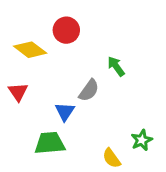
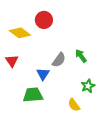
green arrow: (116, 66) -> (81, 56), moved
green star: (142, 140) -> (88, 86), moved

